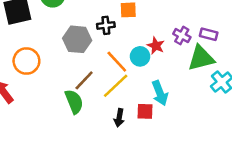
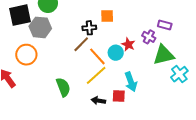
purple rectangle: (209, 34) -> (165, 25), moved
gray hexagon: (77, 39) -> (40, 27), moved
brown line: (84, 80) -> (81, 44), moved
black arrow: (119, 118) -> (98, 101), turned 88

